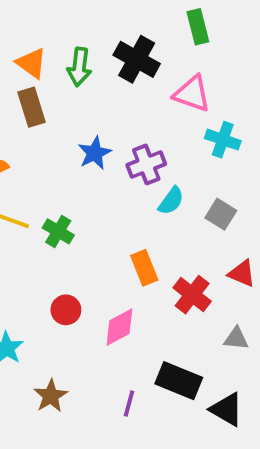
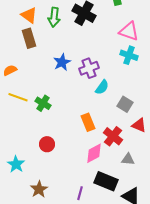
pink triangle: (192, 94) -> (129, 31), moved
gray square: (221, 214) -> (125, 104), moved
pink diamond: (119, 327) -> (94, 153), moved
gray triangle: (236, 339) -> (128, 159), moved

